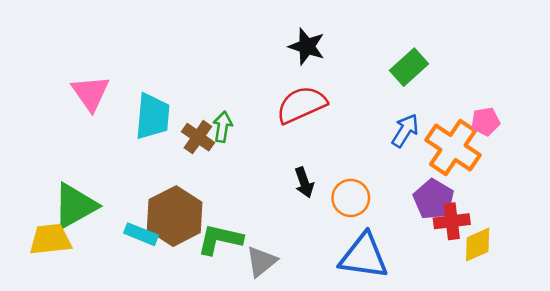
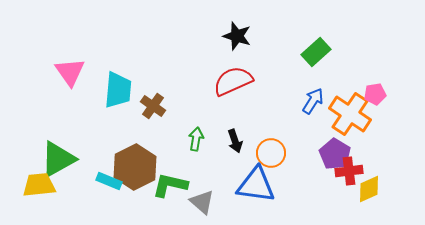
green arrow: (223, 127) -> (196, 139), moved
blue triangle: (364, 256) -> (256, 185), moved
gray triangle: (261, 261) -> (202, 202), turned -40

